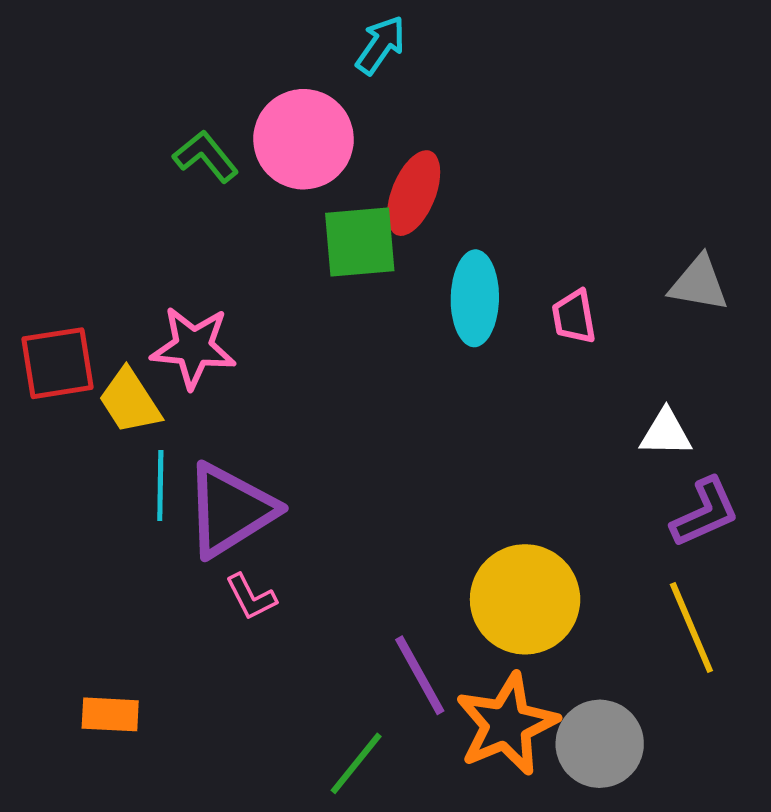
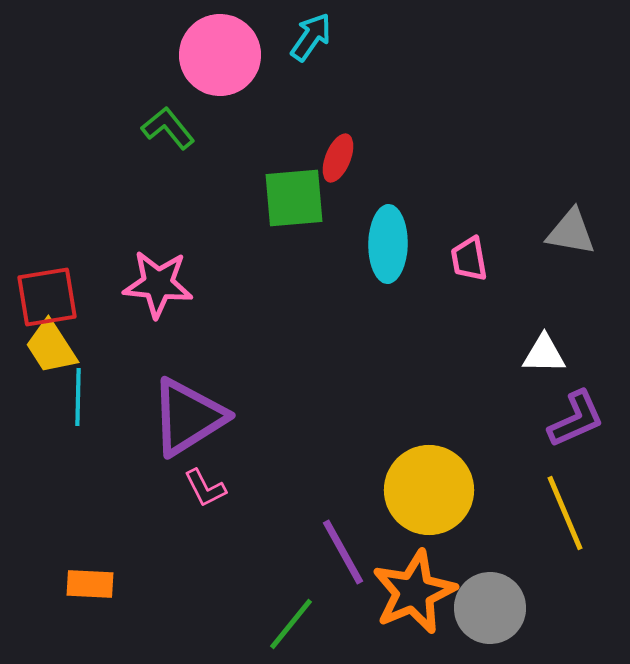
pink circle: (304, 139) -> (220, 55), moved
red ellipse: (414, 193) -> (338, 158), size x0.7
yellow trapezoid: (130, 401) -> (51, 347), moved
cyan line: (160, 486) -> (78, 397), moved

